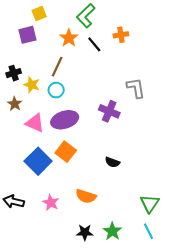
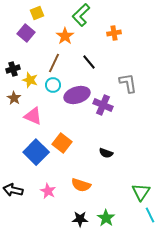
purple square: (27, 35) -> (26, 33), turned -36
black line: (94, 44) -> (89, 62), moved
purple ellipse: (65, 120) -> (77, 95), moved
cyan line: (148, 231) -> (150, 215), moved

